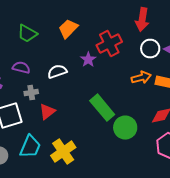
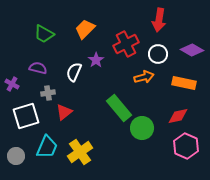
white circle: (150, 49) -> (158, 54), moved
purple star: (88, 60) -> (96, 60), moved
white semicircle: (57, 72) -> (74, 72), turned -48
orange arrow: (141, 78) -> (144, 77), moved

